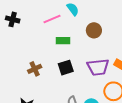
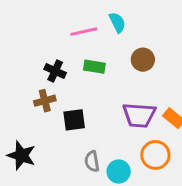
black cross: (13, 19) -> (55, 71), moved
black square: (66, 68) -> (74, 120), moved

